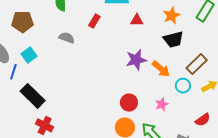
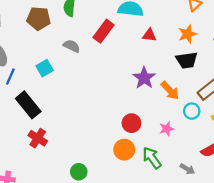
red rectangle: (94, 21) -> (103, 31), size x1.5
brown pentagon: (22, 22) -> (39, 18), moved
cyan square: (29, 55) -> (45, 68), moved
purple star: (136, 60) -> (144, 78), turned -30

